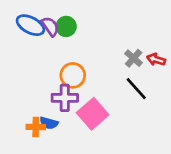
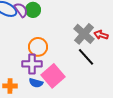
gray cross: (134, 58) -> (84, 34), size x1.5
blue semicircle: (49, 123) -> (36, 83), moved

